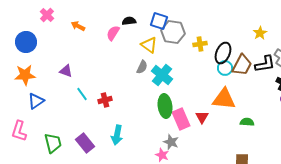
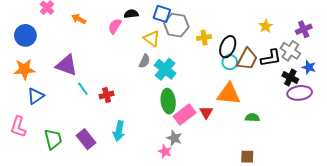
purple triangle: (66, 71) -> (66, 65), size x1.6
pink rectangle: (181, 119) -> (185, 114), turned 75

